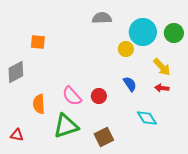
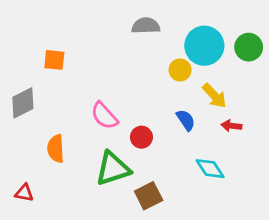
yellow arrow: (162, 67) -> (214, 96), moved
pink semicircle: (72, 96) -> (104, 116), moved
green triangle: (66, 126) -> (113, 169), moved

